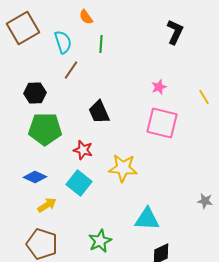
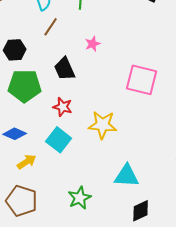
pink star: (159, 87) -> (93, 44), moved
black trapezoid: (99, 112) -> (65, 69), moved

